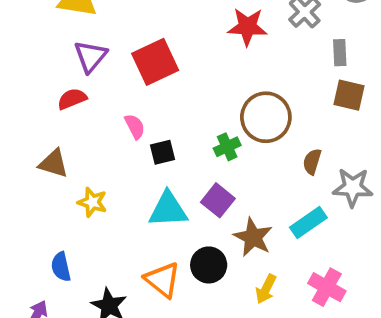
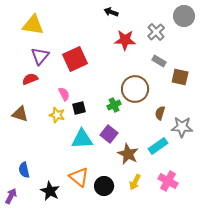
gray rectangle: (340, 53) -> (159, 61), moved, turned -56
yellow star: (92, 202) -> (57, 115), moved
black circle: (209, 265) -> (104, 186), moved

